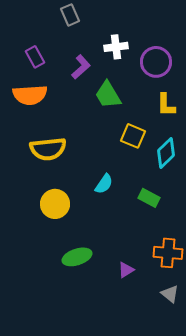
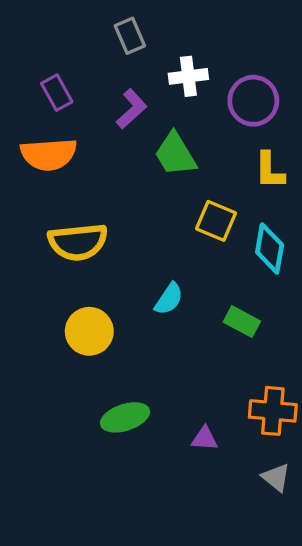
gray rectangle: (70, 15) -> (130, 36), moved
cyan diamond: (166, 153) -> (270, 248), turned -36
purple triangle: (126, 270) -> (205, 439), turned 36

